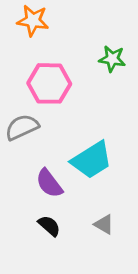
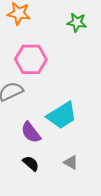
green star: (112, 59) -> (77, 22), moved

